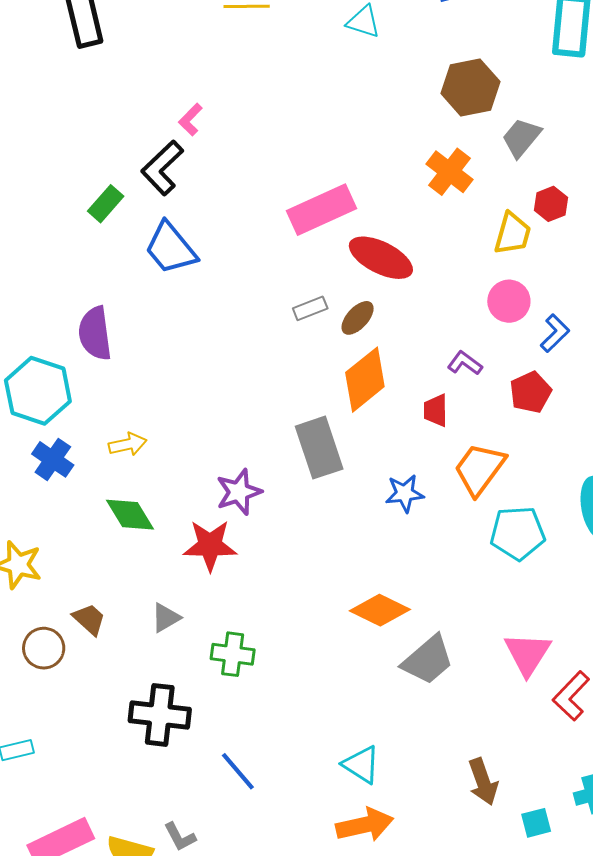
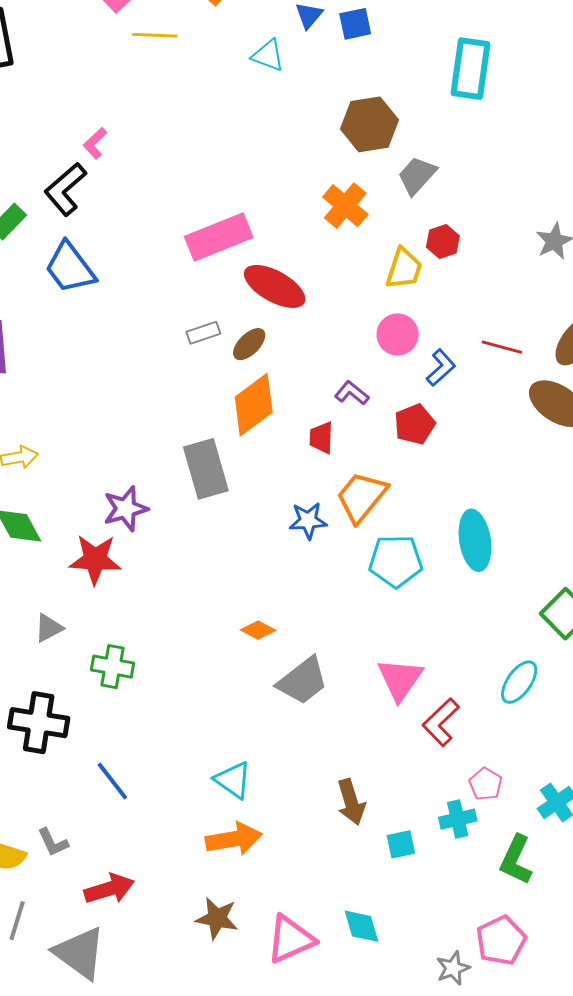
blue star: (405, 493) -> (308, 521), moved
orange diamond: (380, 610) -> (258, 630), size x0.6

